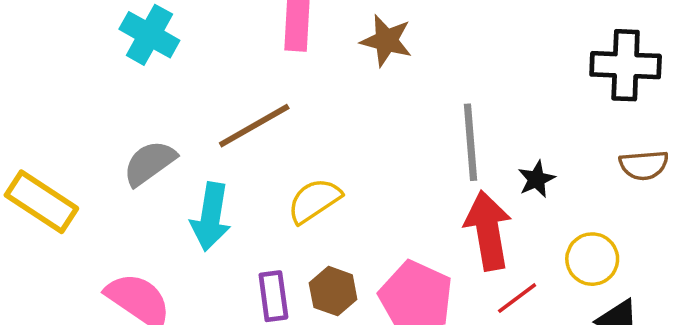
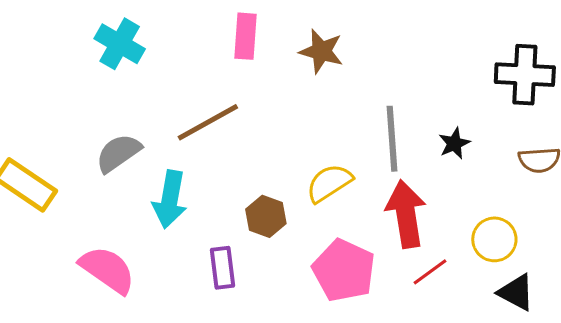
black star: (536, 179) -> (454, 143), moved
yellow semicircle: (314, 201) -> (329, 183), moved
brown hexagon: (333, 291) -> (266, 216), moved

